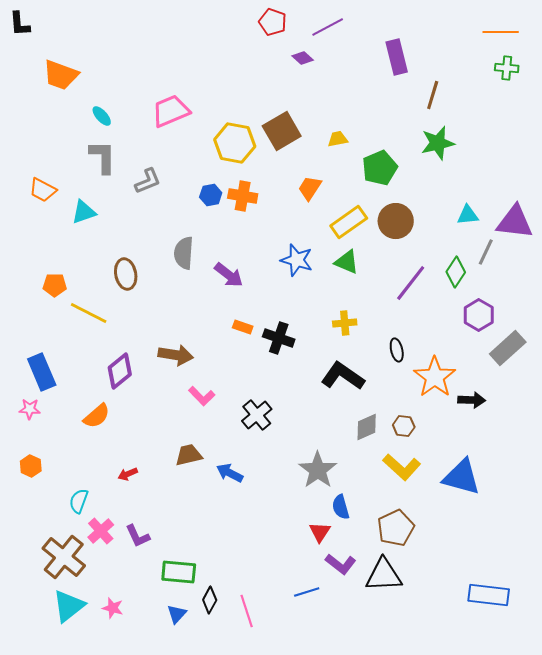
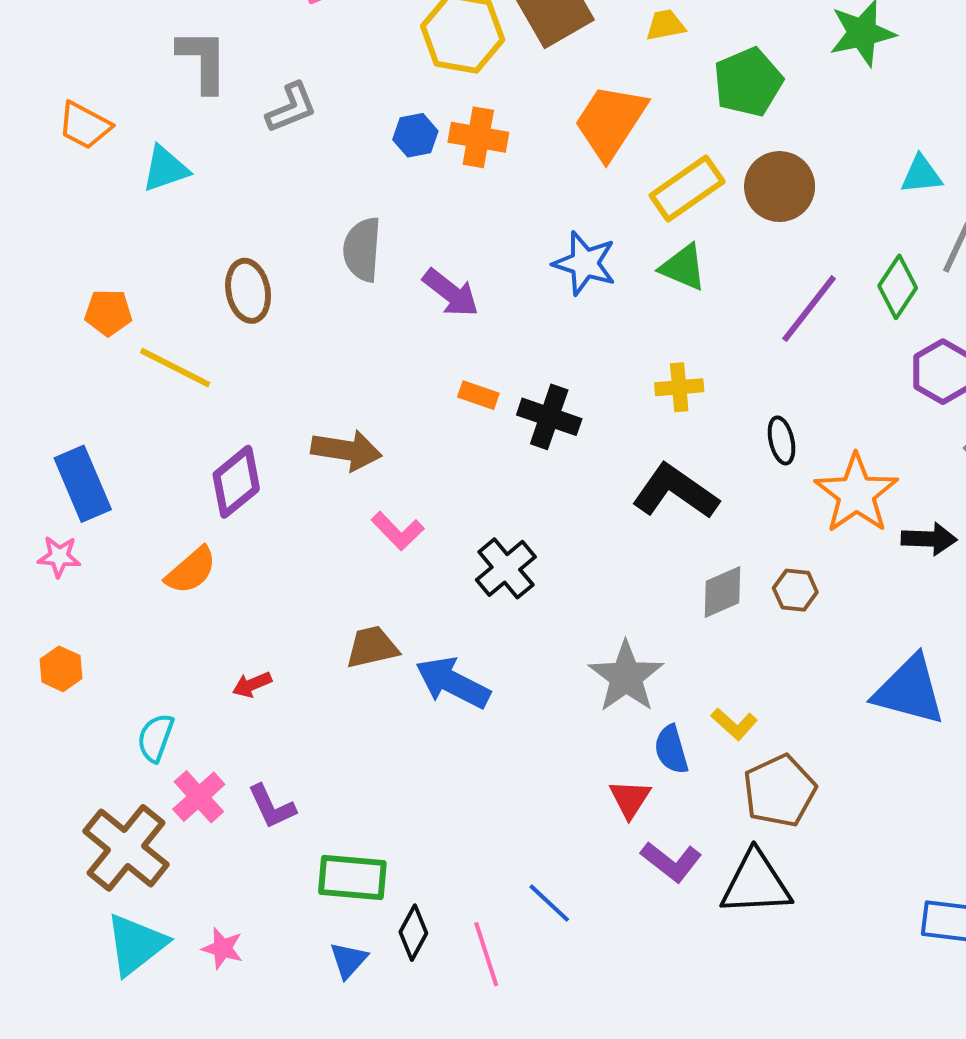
orange trapezoid: (310, 188) -> (610, 122), size x1.6
yellow L-shape: (402, 467) -> (734, 724), moved, size x0.6
blue arrow: (230, 473) -> (453, 683), size x1.4
blue line: (307, 592) -> (549, 903), moved, turned 60

